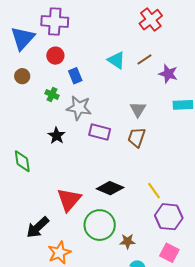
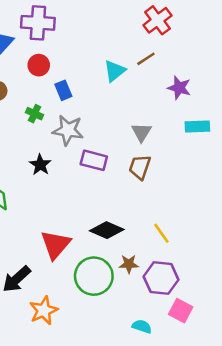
brown line: (144, 59) -> (146, 59), moved
cyan triangle: (116, 60) -> (115, 71), turned 48
purple hexagon: (169, 217) -> (161, 278), moved
brown star: (127, 241) -> (129, 264), moved

